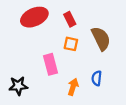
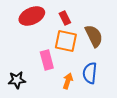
orange square: (71, 44) -> (66, 41), size x1.6
blue semicircle: (97, 78) -> (90, 73), size x1.5

